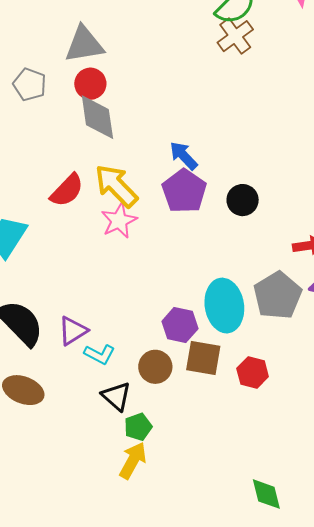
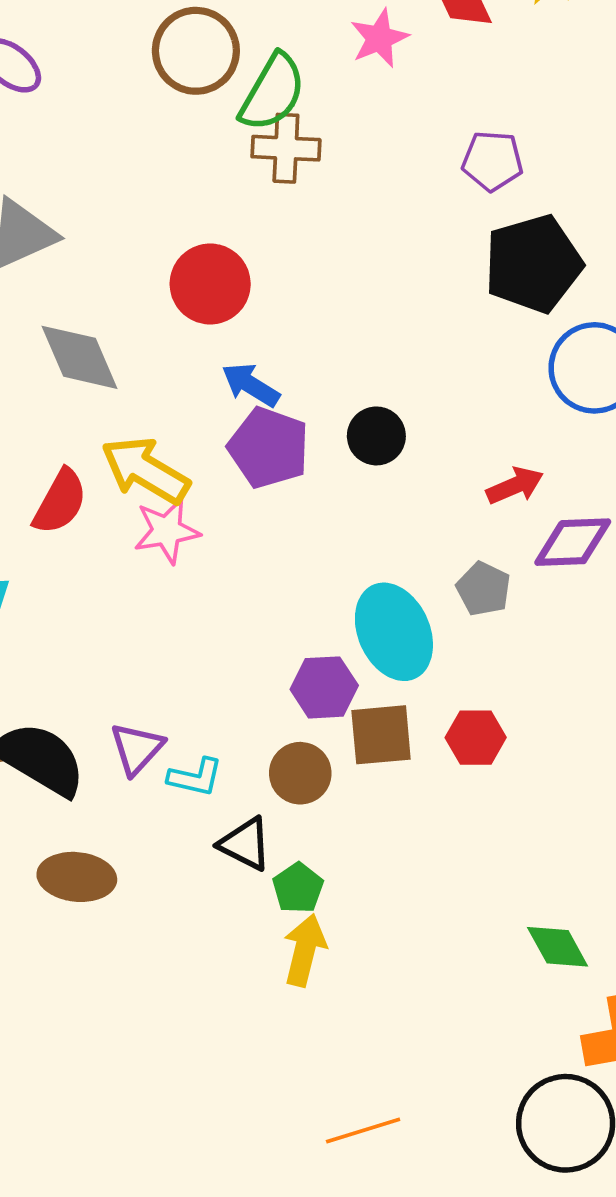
brown cross: (235, 36) -> (286, 148), turned -36
red circle: (90, 84) -> (210, 284), moved, size x1.4
pink star: (119, 221) -> (167, 531), turned 30
gray pentagon: (278, 295) -> (484, 589), size x0.6

